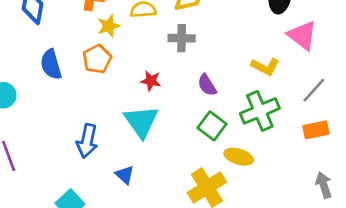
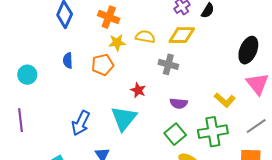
blue semicircle: (51, 64) -> (68, 60), size x0.7
purple semicircle: (207, 85) -> (179, 103), turned -66

